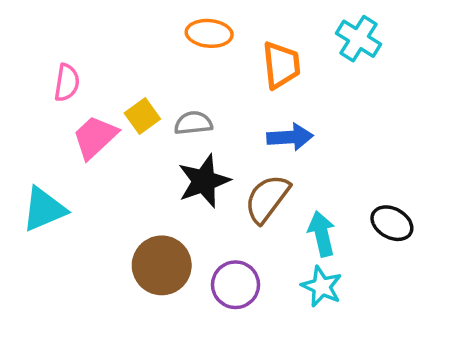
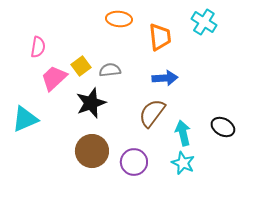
black star: (204, 181) -> (91, 103), moved

